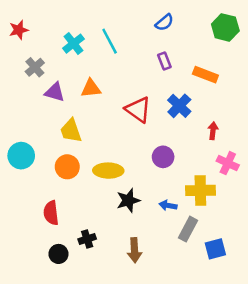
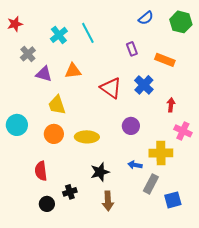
blue semicircle: (164, 22) -> (146, 18), moved
black star: (128, 200) -> (100, 172), moved

